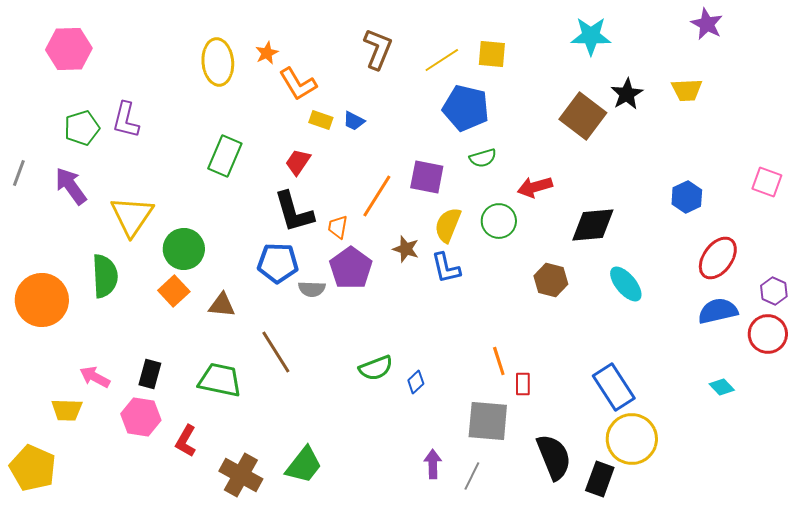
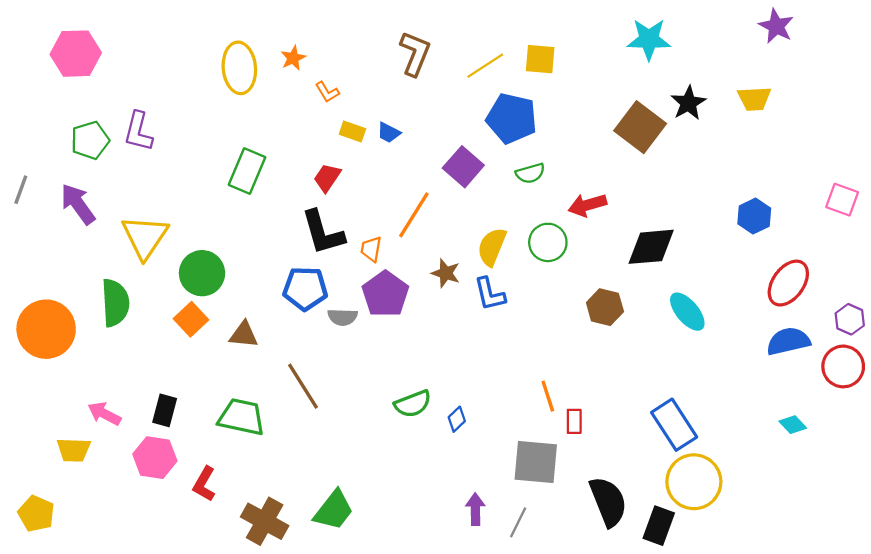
orange L-shape: (298, 84) -> (327, 92), size x0.6
purple square: (427, 177) -> (463, 167), moved, turned 30
yellow pentagon: (33, 468) -> (36, 514), size x0.7

